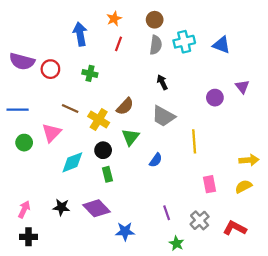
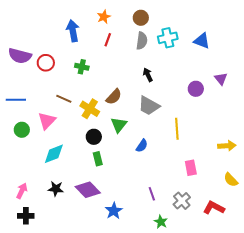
cyan diamond: (72, 162) -> (54, 154), moved
yellow semicircle: (243, 186) -> (231, 180), moved, turned -105
blue star: (125, 231) -> (114, 211), turned -30

